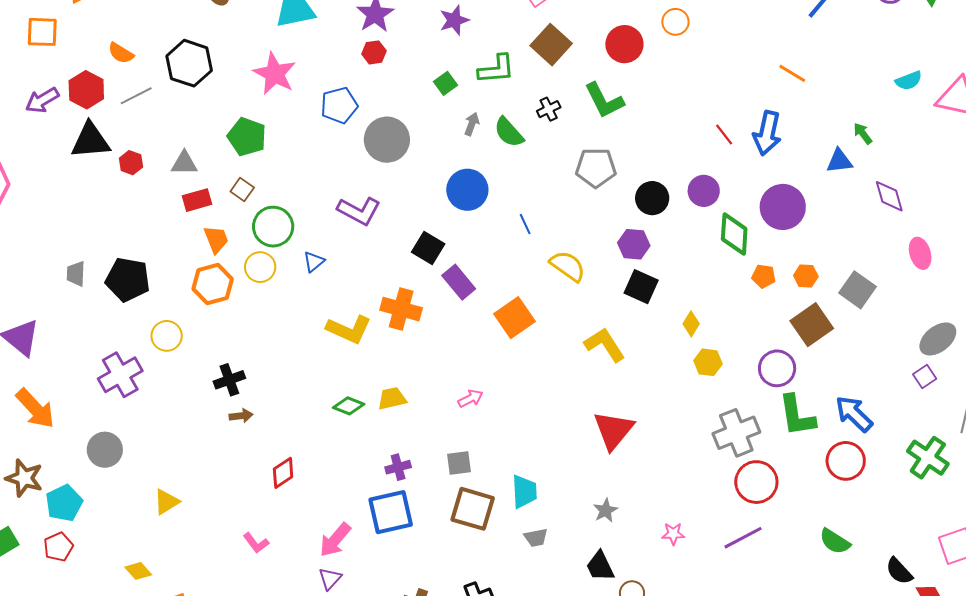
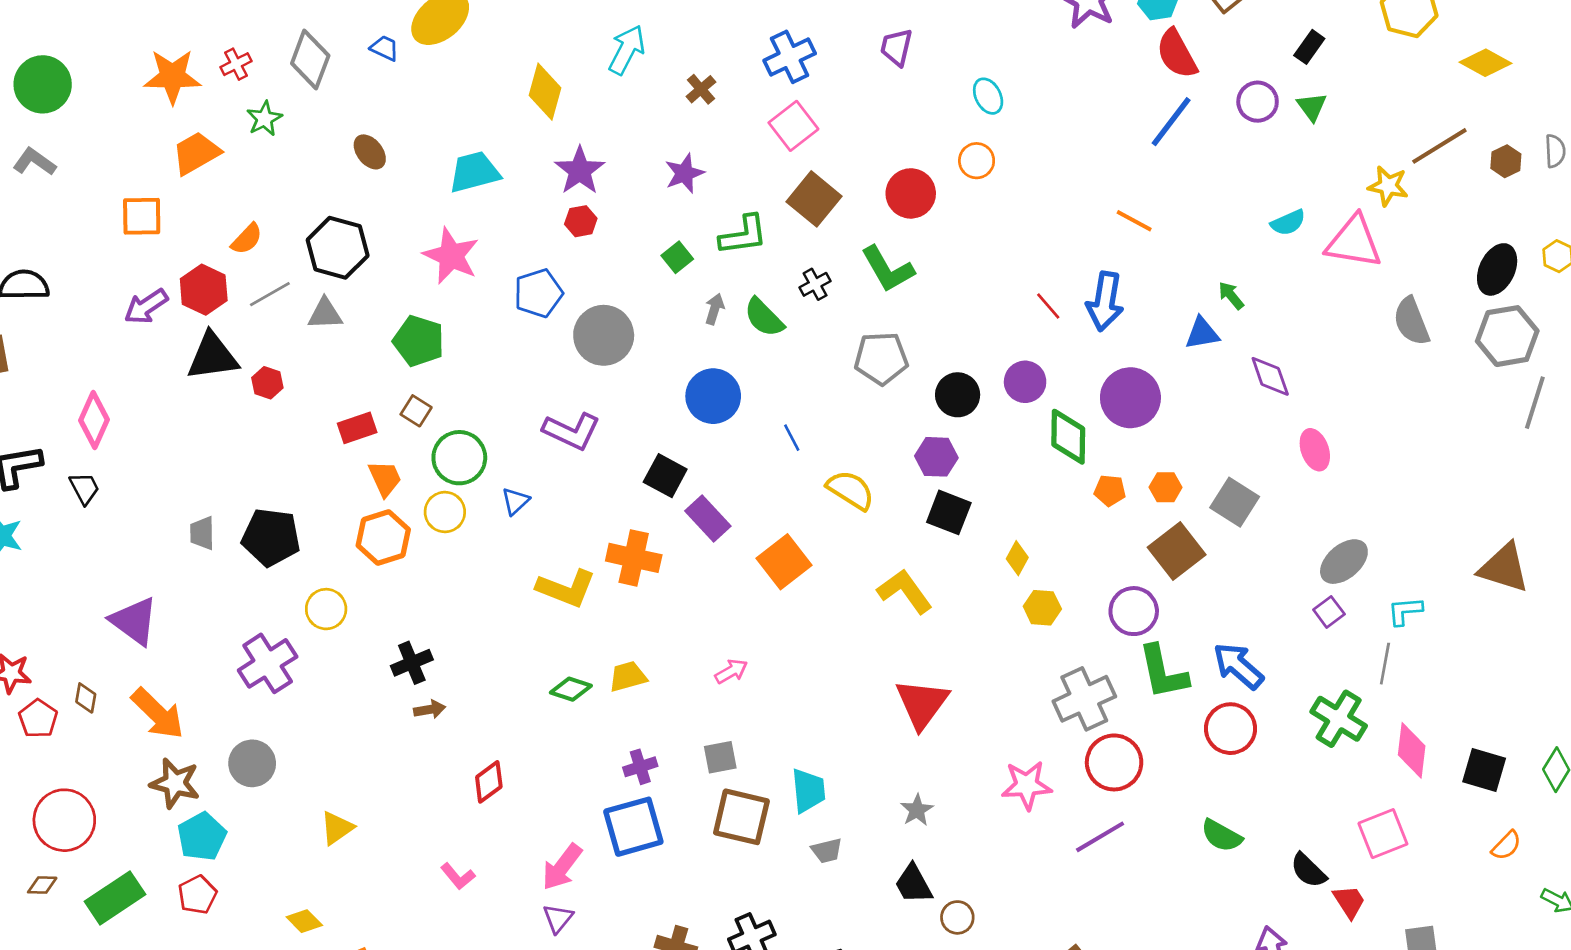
orange semicircle: (121, 53) -> (247, 239), turned -76
gray triangle: (184, 163) -> (325, 314), moved
brown star: (24, 478) -> (175, 783), moved
pink star: (673, 534) -> (1027, 785), moved, size x1.6

